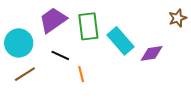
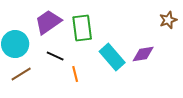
cyan rectangle: (121, 41) -> (112, 57), moved

